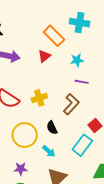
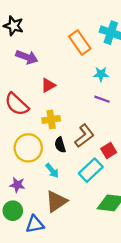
red triangle: (44, 56) -> (48, 85), moved
yellow cross: (39, 98) -> (51, 119), moved
brown L-shape: (71, 104) -> (84, 136), moved

